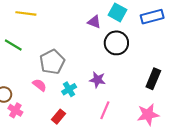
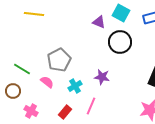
green line: (13, 45) -> (22, 69), moved
pink cross: (15, 110) -> (31, 111), moved
pink line: (105, 110) -> (91, 106), moved

